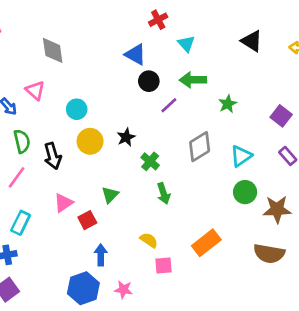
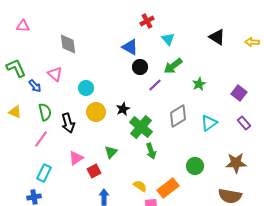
green arrow: (193, 80) -> (173, 66), turned -36
green cross: (150, 161) -> (141, 127), size x1.6
green circle: (245, 192) -> (195, 166), moved
orange rectangle: (206, 243) -> (168, 188), moved

